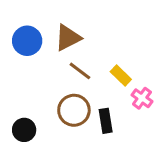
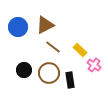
black circle: (24, 130) -> (24, 70), moved

